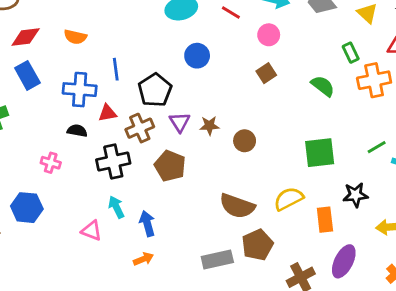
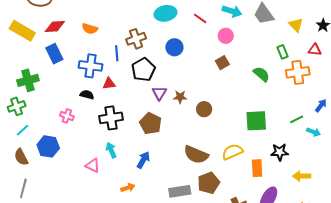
brown cross: (140, 128) -> (136, 39), moved
blue arrow: (147, 224) -> (143, 160), moved, turned 42

